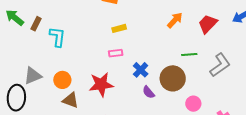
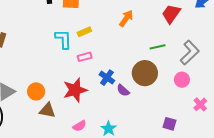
orange arrow: (175, 20) -> (126, 18), moved
cyan L-shape: (57, 37) -> (63, 39), moved
blue cross: (141, 70) -> (107, 78), moved
pink circle: (193, 104) -> (182, 80), moved

